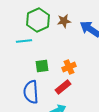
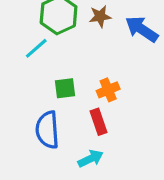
cyan line: (24, 41) -> (36, 48), turned -35
red rectangle: (63, 87) -> (99, 122), turned -70

